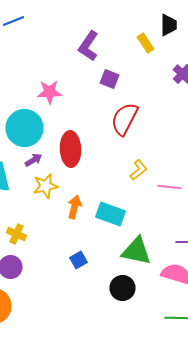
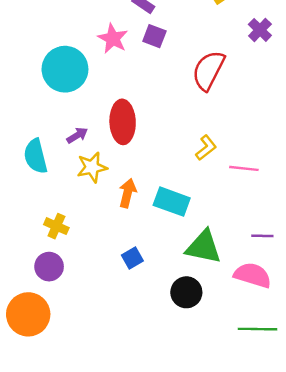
purple square: (110, 79) -> (154, 36), moved
pink star: (50, 92) -> (113, 39), moved, turned 30
red semicircle: (124, 119) -> (208, 70), moved
cyan circle: (24, 128) -> (65, 69), moved

